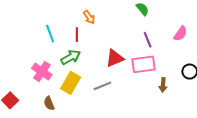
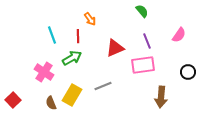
red triangle: (115, 58) -> (115, 48), moved
yellow rectangle: (71, 83) -> (72, 95), moved
brown arrow: (163, 85) -> (161, 97), moved, size x1.5

